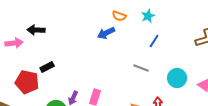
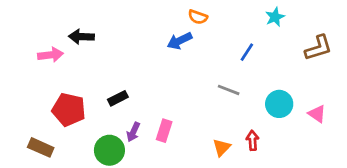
cyan star: (148, 16) -> (275, 17), moved
black rectangle: (47, 67) -> (118, 98), moved

